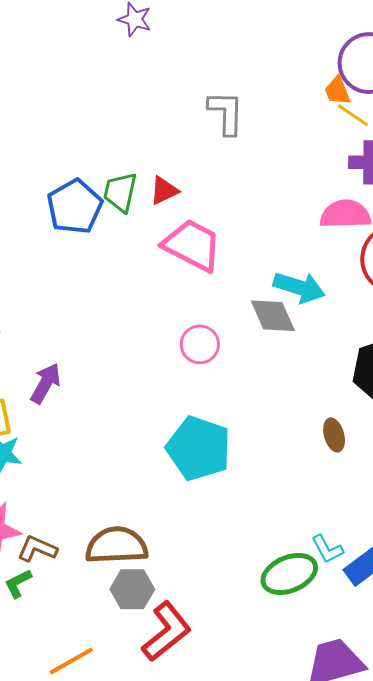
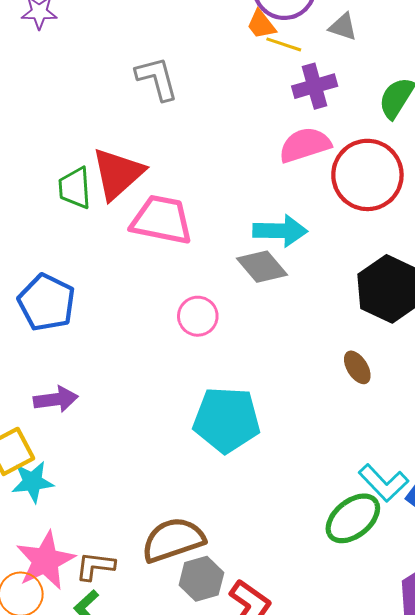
red triangle: (164, 191) -> (118, 174), size x1.8
blue pentagon: (75, 207) -> (47, 302), moved
purple arrow: (45, 383) -> (56, 399), turned 69
cyan L-shape: (327, 549) -> (384, 483), size x1.4

